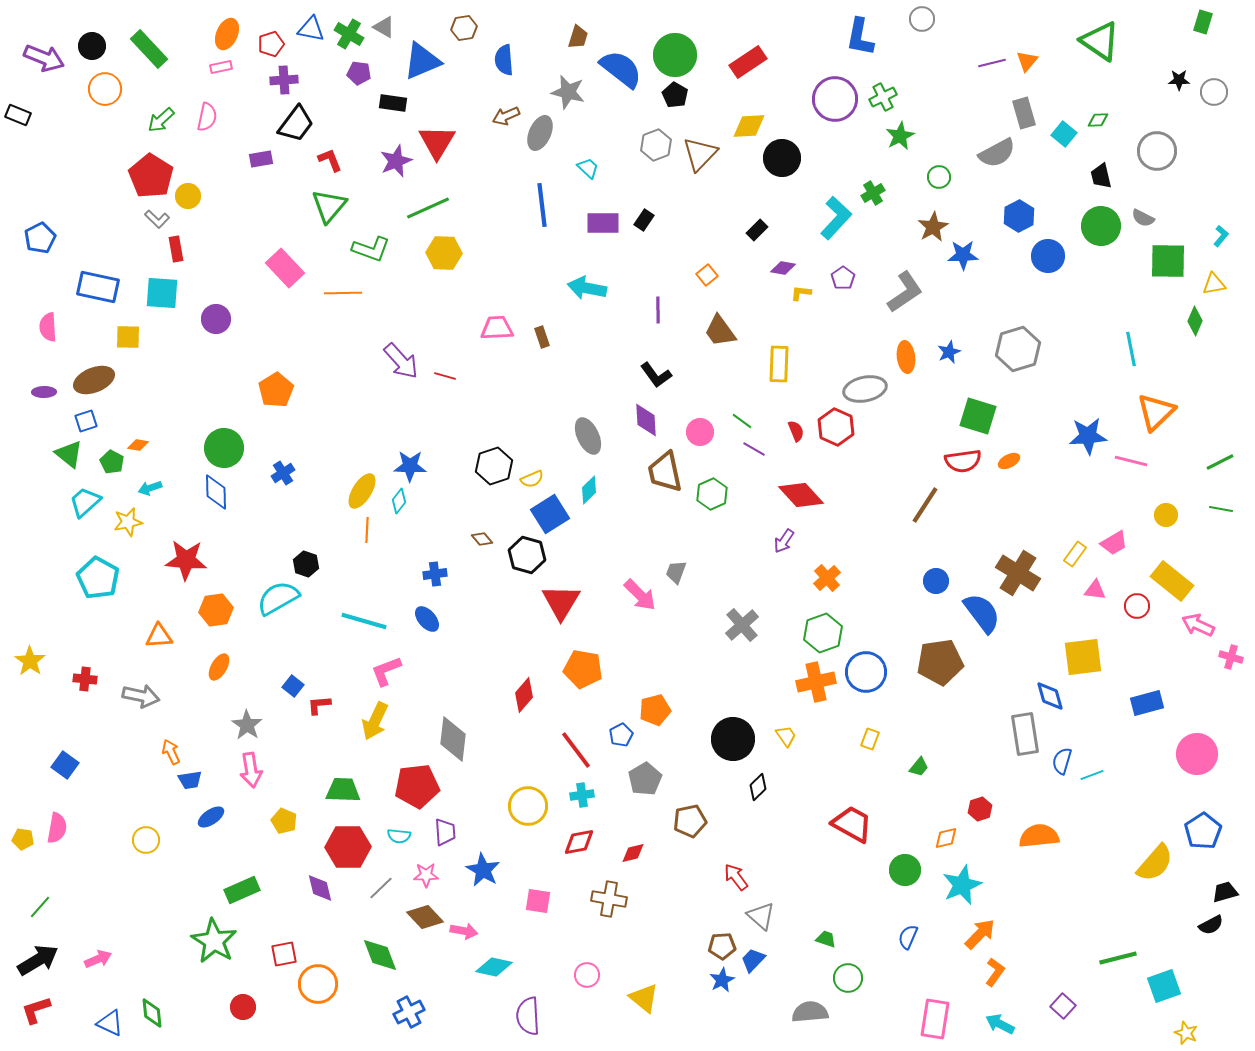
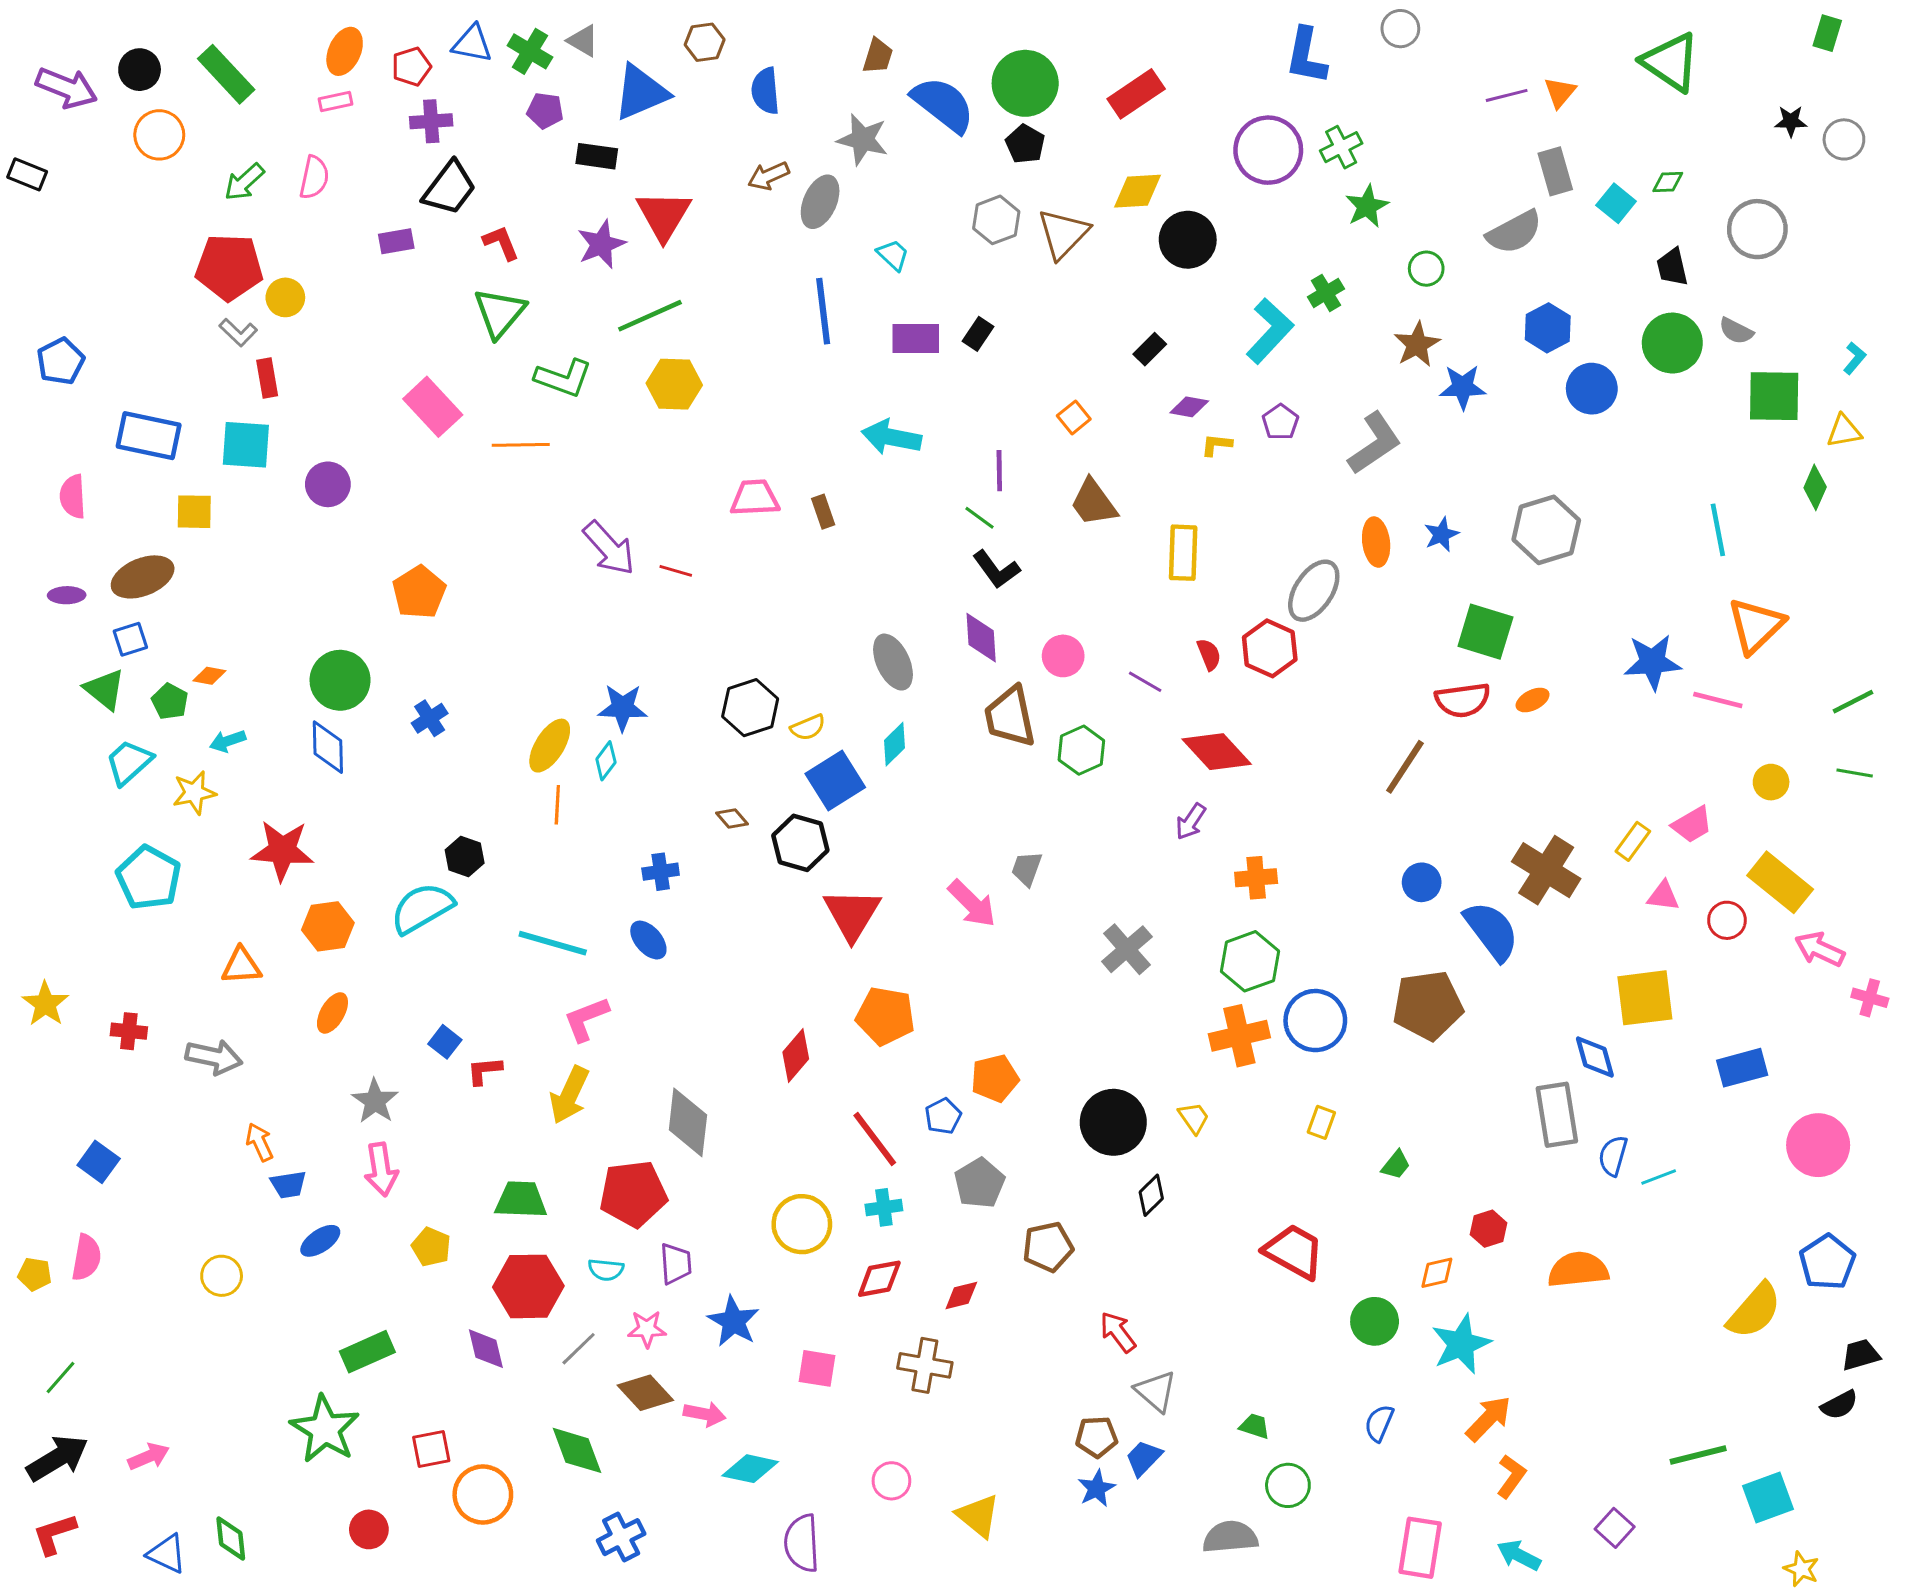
red pentagon: (151, 176) -> (229, 267), turned -30
gray ellipse: (865, 389) -> (1314, 591), turned -45
green line: (742, 421) -> (980, 518), moved
orange cross: (827, 578) -> (1256, 878), turned 36

